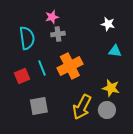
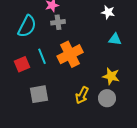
cyan semicircle: (27, 38) -> (27, 26), turned 35
yellow arrow: (82, 107) -> (82, 95), size x0.7

